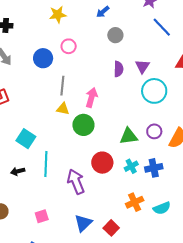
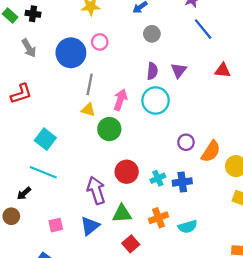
blue circle: (43, 58) -> (71, 53), size x1.4
cyan circle: (154, 91) -> (156, 101), moved
green triangle: (129, 136) -> (122, 214), moved
cyan line: (46, 164) -> (43, 172), moved, turned -75
black arrow: (18, 171) -> (24, 193), moved, turned -32
blue triangle: (83, 223) -> (90, 226), moved

